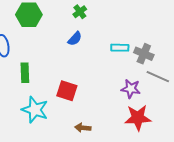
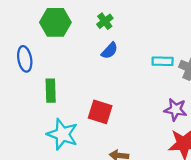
green cross: (80, 12) -> (105, 21), moved

